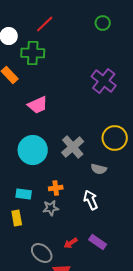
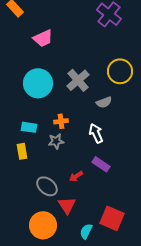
gray semicircle: (99, 169) -> (104, 102), turned -35
purple rectangle: (98, 242) -> (101, 164), moved

